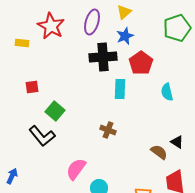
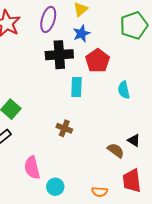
pink semicircle: (76, 169) -> (32, 168), turned -50

